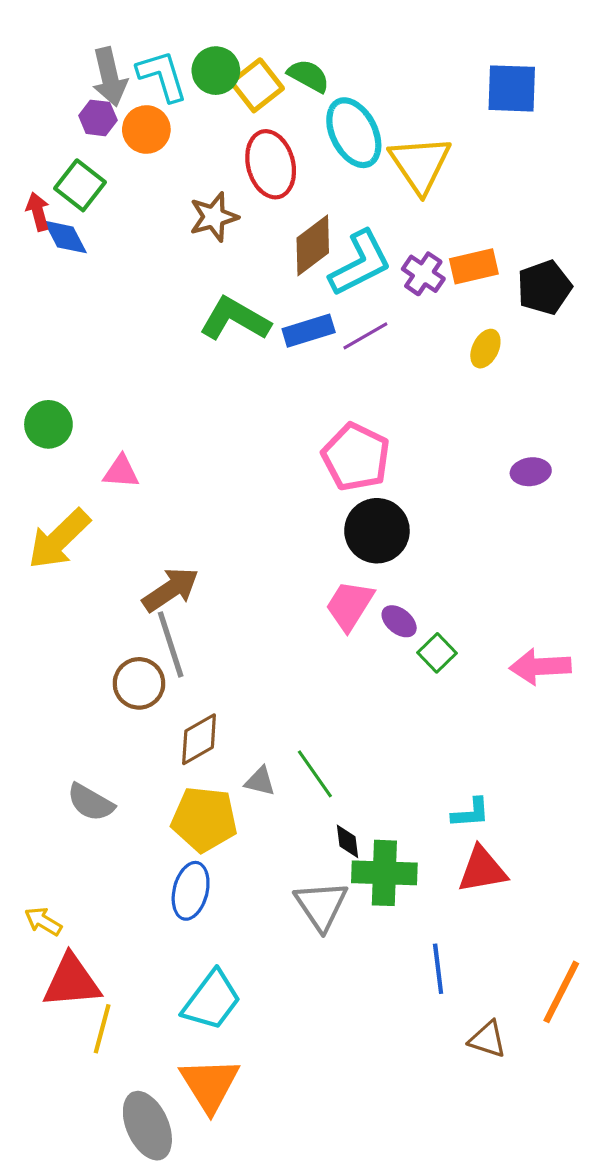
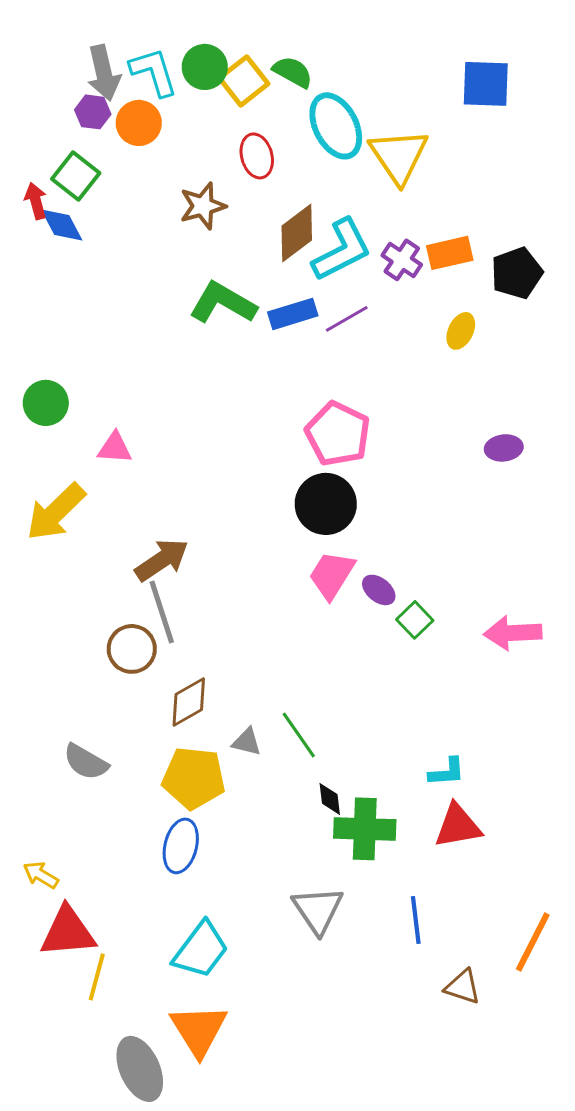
red ellipse: (271, 164) -> (257, 156), size x0.7
black circle: (377, 531) -> (326, 504), moved
gray triangle: (321, 906) -> (318, 910), moved

